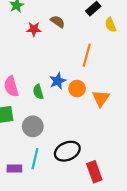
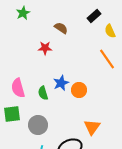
red star: (34, 29) -> (45, 48), moved
orange line: (87, 55) -> (107, 59), moved, turned -50
orange triangle: (101, 98) -> (92, 127), moved

